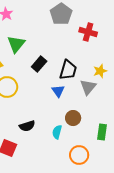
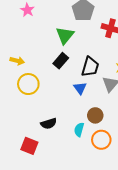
green triangle: (16, 44) -> (65, 35), moved
orange circle: (79, 155) -> (101, 140), moved

